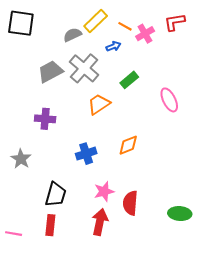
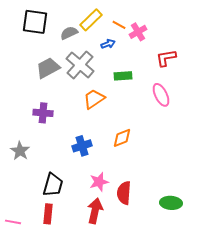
red L-shape: (174, 22) -> (166, 58), moved
black square: (21, 23) -> (35, 22), moved
green rectangle: (129, 80) -> (123, 76), turned 36

